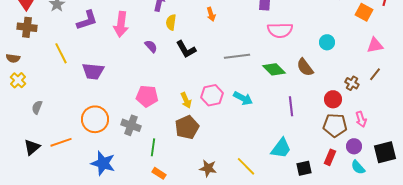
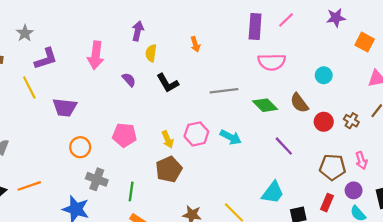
purple L-shape: (87, 20) -> (46, 59), moved
red circle: (333, 99) -> (324, 122), moved
purple line: (291, 106) -> (284, 146), turned -36
orange circle: (95, 119) -> (80, 147), moved, size x0.7
gray cross: (131, 125) -> (97, 179), moved

